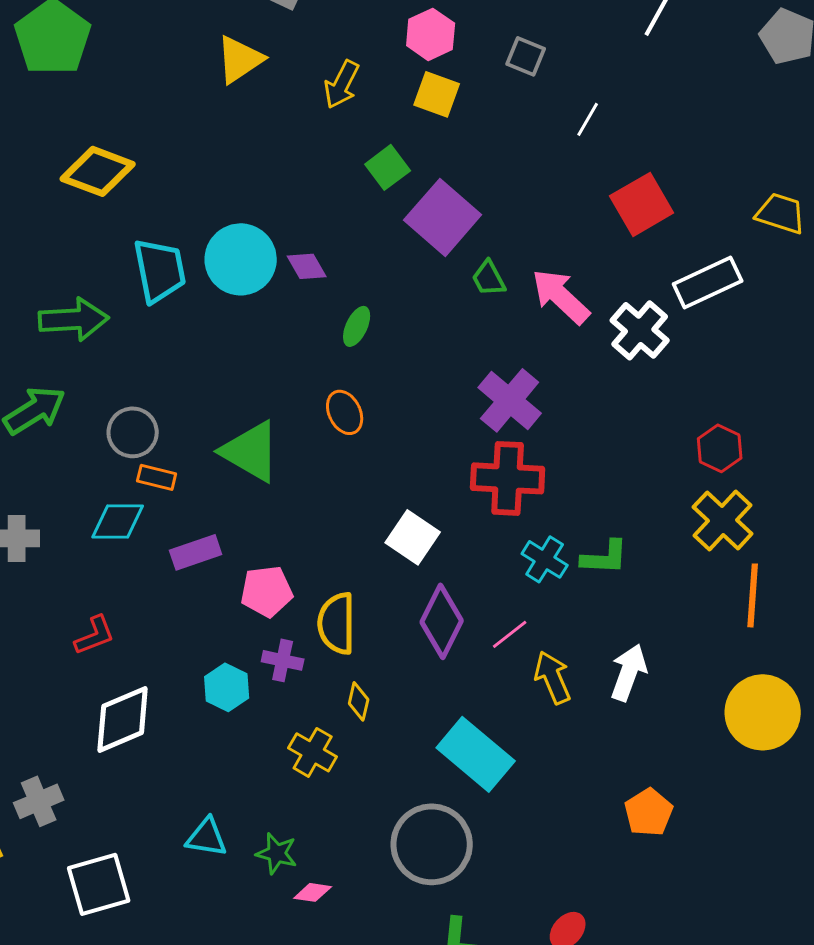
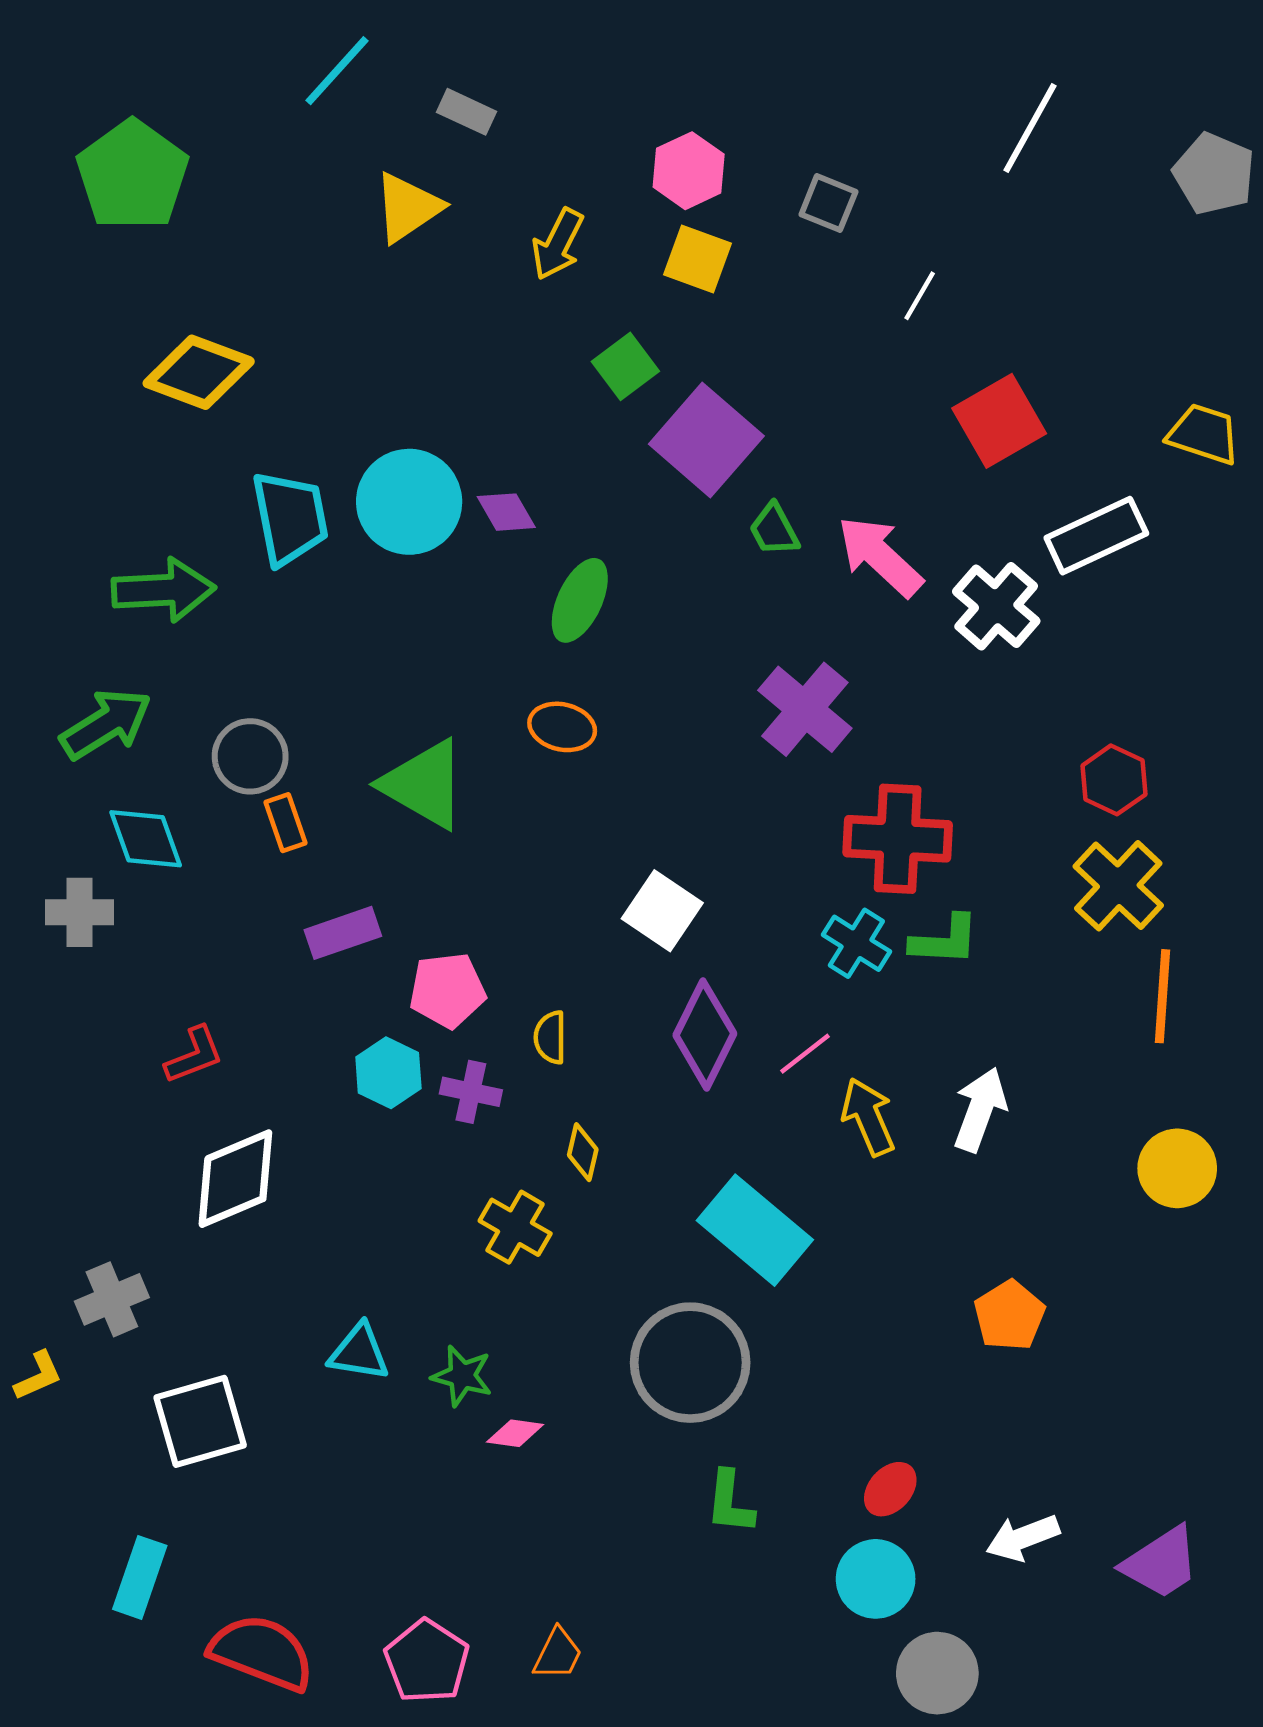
green ellipse: (357, 326) -> (580, 600), size x1.4
orange ellipse: (345, 412) -> (562, 727), turned -51
orange rectangle: (157, 477) -> (285, 823), turned 57
red cross: (508, 478) -> (898, 839), moved
cyan diamond: (118, 521) -> (146, 839), moved, turned 70
yellow semicircle: (337, 623) -> (550, 1037), size x0.6
cyan hexagon: (227, 687) -> (388, 1073), moved
yellow circle: (763, 712) -> (1177, 1168), size x0.7

